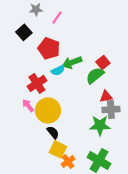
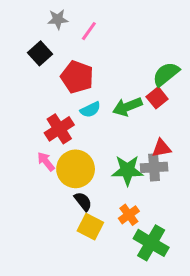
green arrow: (72, 62) -> (127, 107), moved
green semicircle: (95, 75) -> (166, 74), moved
gray cross: (111, 109) -> (154, 167), moved
green star: (100, 125) -> (127, 170), moved
orange cross: (68, 161) -> (129, 215), moved

